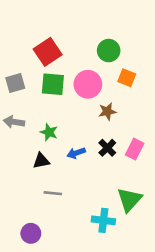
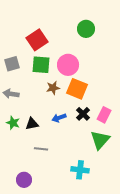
green circle: (109, 51) -> (86, 29), moved
orange square: (127, 78) -> (77, 89), moved, size x1.5
brown star: (107, 111) -> (53, 88), moved
green star: (49, 132) -> (13, 123), moved
green triangle: (129, 200) -> (100, 140), moved

